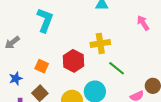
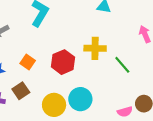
green line: (117, 68) -> (122, 65), moved

